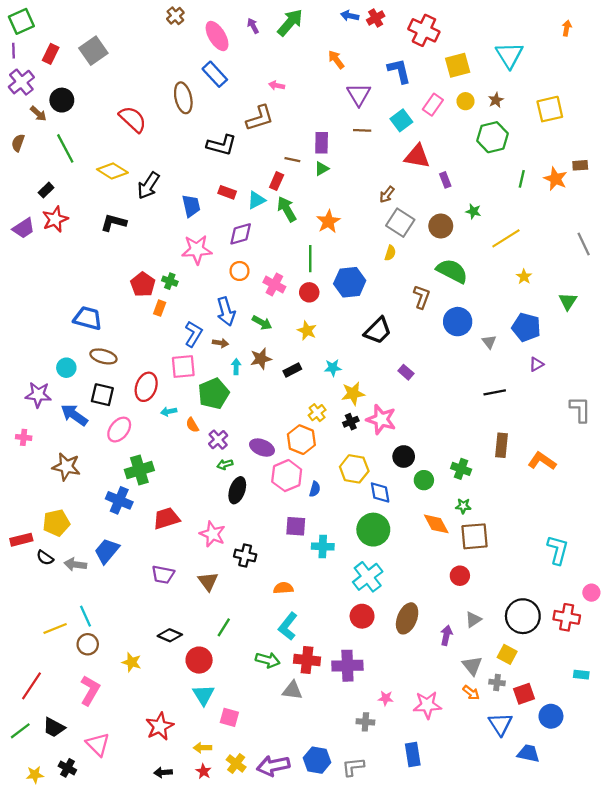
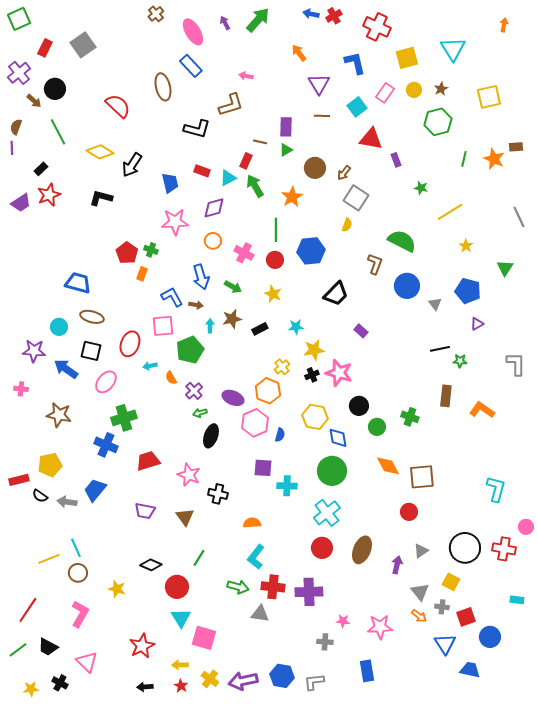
purple line: (13, 51) -> (12, 148), moved
brown circle: (441, 226) -> (315, 168), moved
blue L-shape: (193, 334) -> (172, 297), turned -60
green star: (463, 506) -> (460, 361), moved
pink square: (229, 717) -> (204, 638), size x1.4

